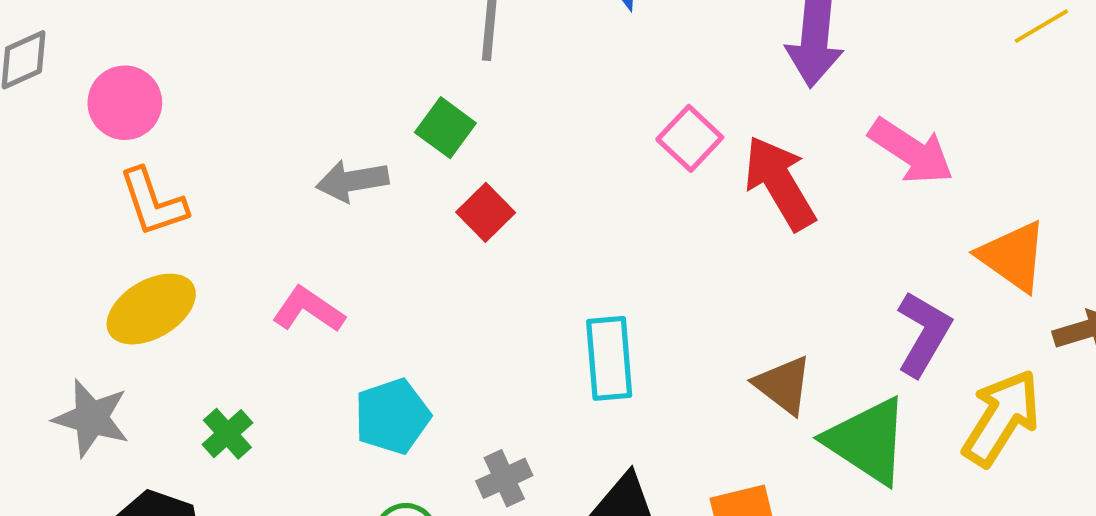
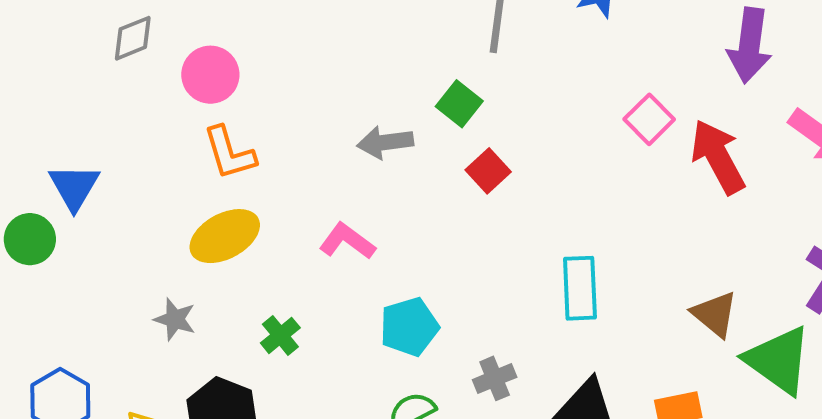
gray star: (91, 418) -> (175, 319), size x0.7

